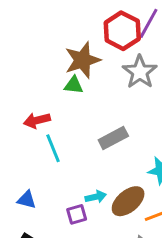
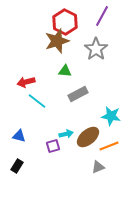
red hexagon: (122, 31) -> (65, 22), moved
green triangle: (74, 85) -> (65, 71), moved
cyan line: (53, 148) -> (37, 101), turned -30

